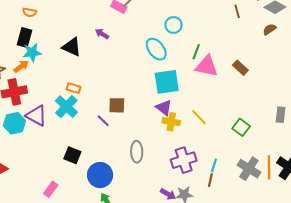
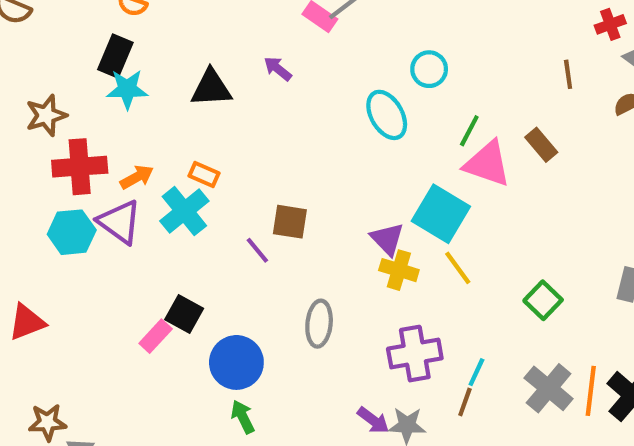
brown line: (237, 11) -> (568, 74), moved
black triangle: (72, 47) -> (211, 88), turned -35
orange arrow: (21, 66) -> (137, 177), moved
brown rectangle: (240, 68) -> (541, 145), moved
cyan square: (167, 82) -> (441, 214), moved, turned 32
pink rectangle: (51, 189) -> (156, 336), moved

